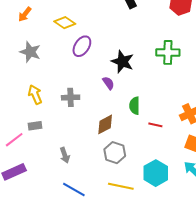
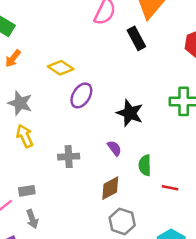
purple semicircle: (108, 83) -> (114, 148), moved
yellow arrow: (35, 95) -> (25, 136), moved
gray arrow: (65, 155) -> (32, 219), moved

